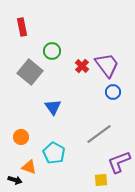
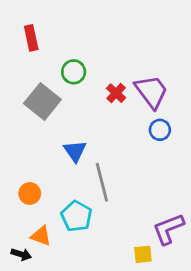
gray line: (99, 134) -> (102, 182), moved, turned -68

